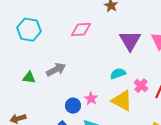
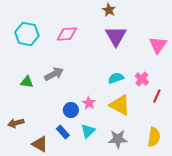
pink diamond: (81, 30) -> (67, 34), moved
purple triangle: (130, 41) -> (116, 36), moved
pink cross: (141, 86) -> (142, 79), moved

